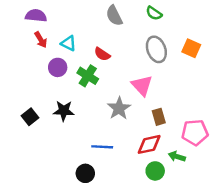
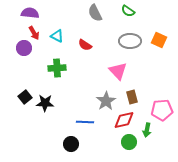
gray ellipse: (156, 49) -> (130, 41), turned -70
purple circle: (58, 67) -> (24, 48), moved
green cross: (88, 76) -> (57, 68), moved, turned -36
gray star: (119, 108) -> (106, 101), moved
black star: (64, 111) -> (45, 103), moved
green arrow: (177, 156) -> (147, 130), turned -96

